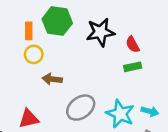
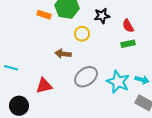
orange rectangle: (29, 31) -> (44, 15), turned -72
black star: (100, 32) -> (102, 16), size x0.7
yellow circle: (34, 54) -> (82, 34), moved

